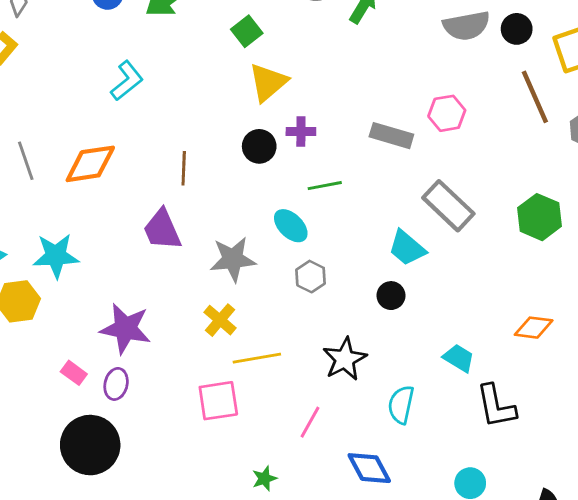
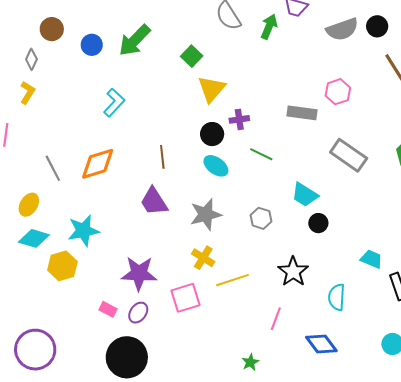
green line: (325, 186) -> (261, 154), turned 45
cyan ellipse: (291, 226) -> (216, 166), moved
cyan trapezoid: (407, 248) -> (305, 195), moved
purple ellipse: (116, 384) -> (138, 313), turned 30
pink square: (218, 401) -> (185, 298), moved

